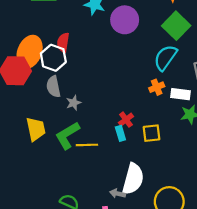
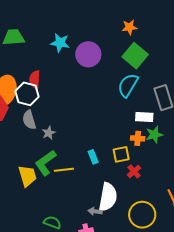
orange cross: (157, 87) -> (138, 138), moved, turned 32
red cross: (126, 120) -> (134, 171), moved
yellow trapezoid: (36, 129) -> (27, 176), moved

